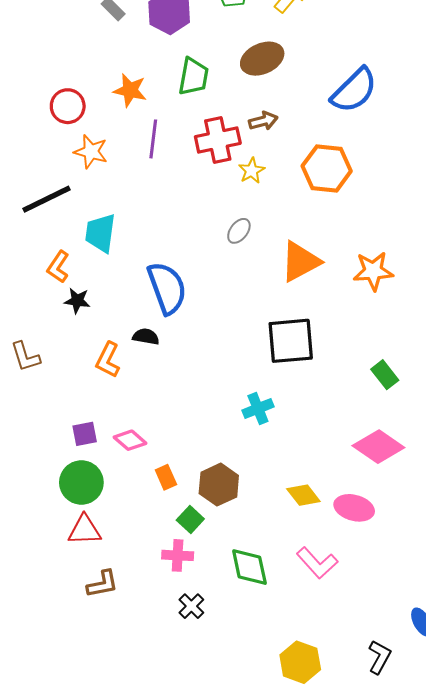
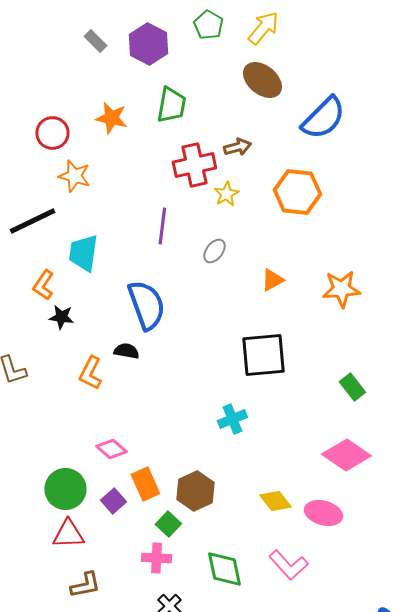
brown ellipse: (262, 59) -> (262, 80), moved, turned 63
purple line: (153, 139) -> (162, 226), moved
orange triangle: (300, 262) -> (272, 280), size x0.6
purple square: (85, 434) -> (113, 501), moved, turned -30
orange rectangle: (166, 477) -> (145, 484), size x1.4

